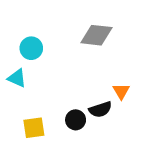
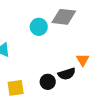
cyan circle: (31, 48) -> (39, 27), moved

